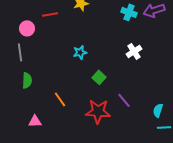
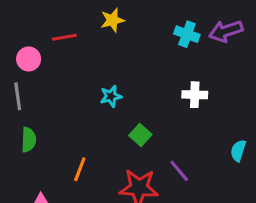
white cross: (134, 51) -> (195, 95), turned 35
orange line: (60, 99) -> (80, 169), turned 56
cyan semicircle: (158, 110) -> (238, 151), moved

